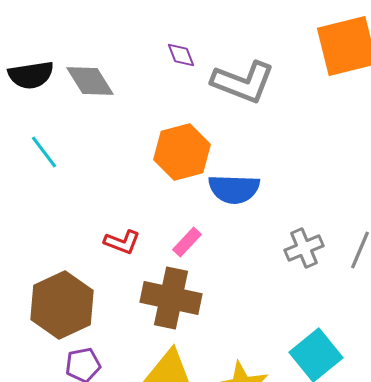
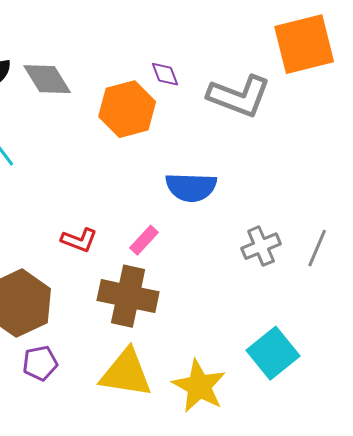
purple diamond: (181, 55) -> (165, 74), moved
gray L-shape: (243, 82) -> (239, 96), moved
orange hexagon: (182, 152) -> (127, 109), moved

